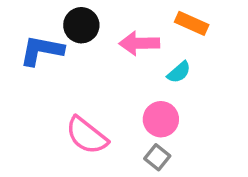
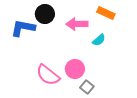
pink circle: (161, 119) -> (75, 69), moved

